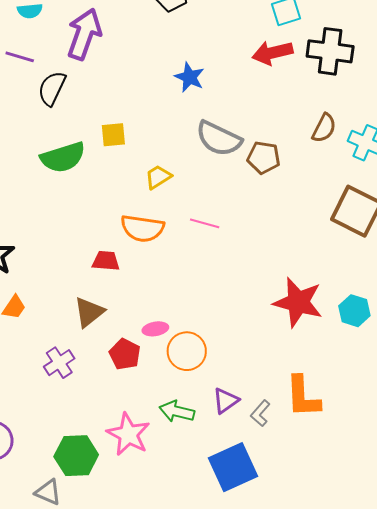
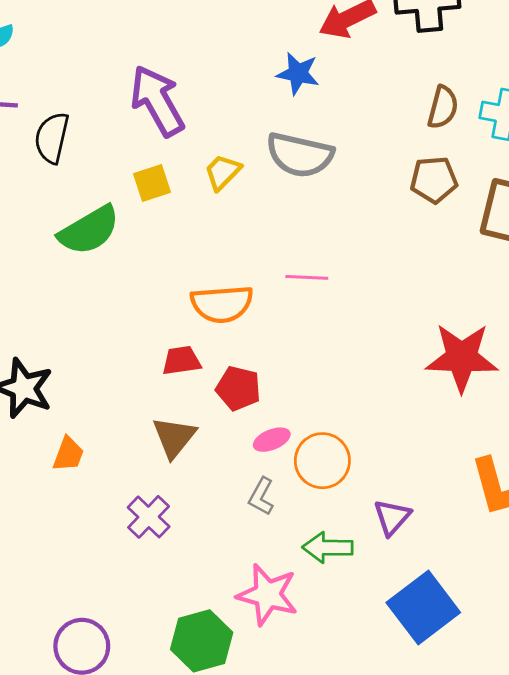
purple arrow: (84, 34) -> (157, 101), moved, turned -36
blue star: (190, 77) -> (298, 73), moved
brown pentagon: (264, 158) -> (434, 180), moved
yellow trapezoid: (158, 177) -> (223, 172), moved
red pentagon: (125, 354) -> (238, 388), moved
gray L-shape: (260, 413) -> (261, 496), moved

